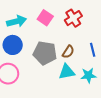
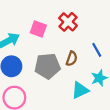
cyan triangle: (67, 72) -> (80, 90), moved

